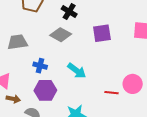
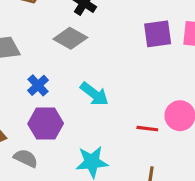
purple square: (102, 33) -> (158, 34), moved
blue cross: (40, 66) -> (38, 85), turned 32

